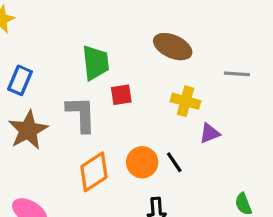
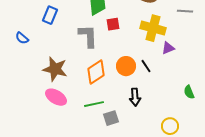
yellow cross: (185, 101) -> (153, 28), size x1.4
brown star: (28, 130) -> (55, 69), moved, turned -30

